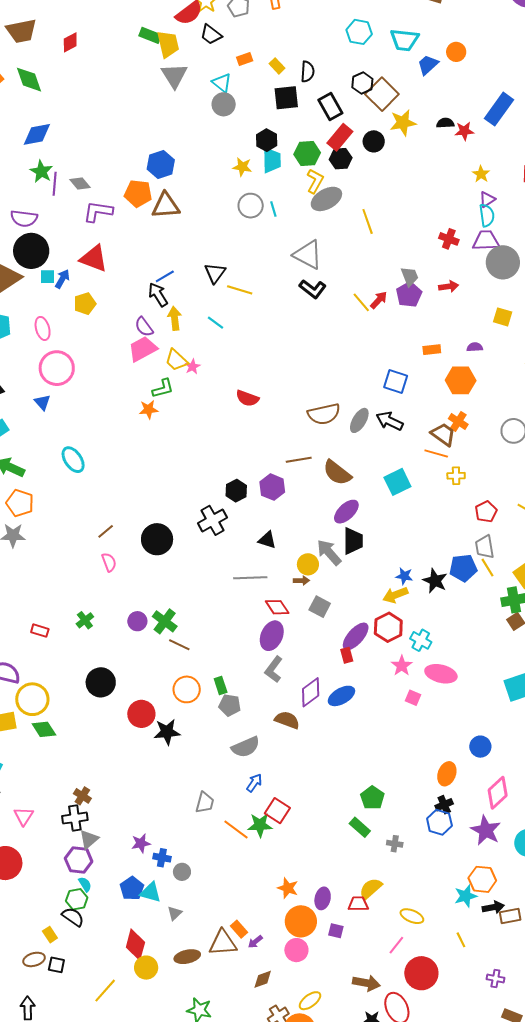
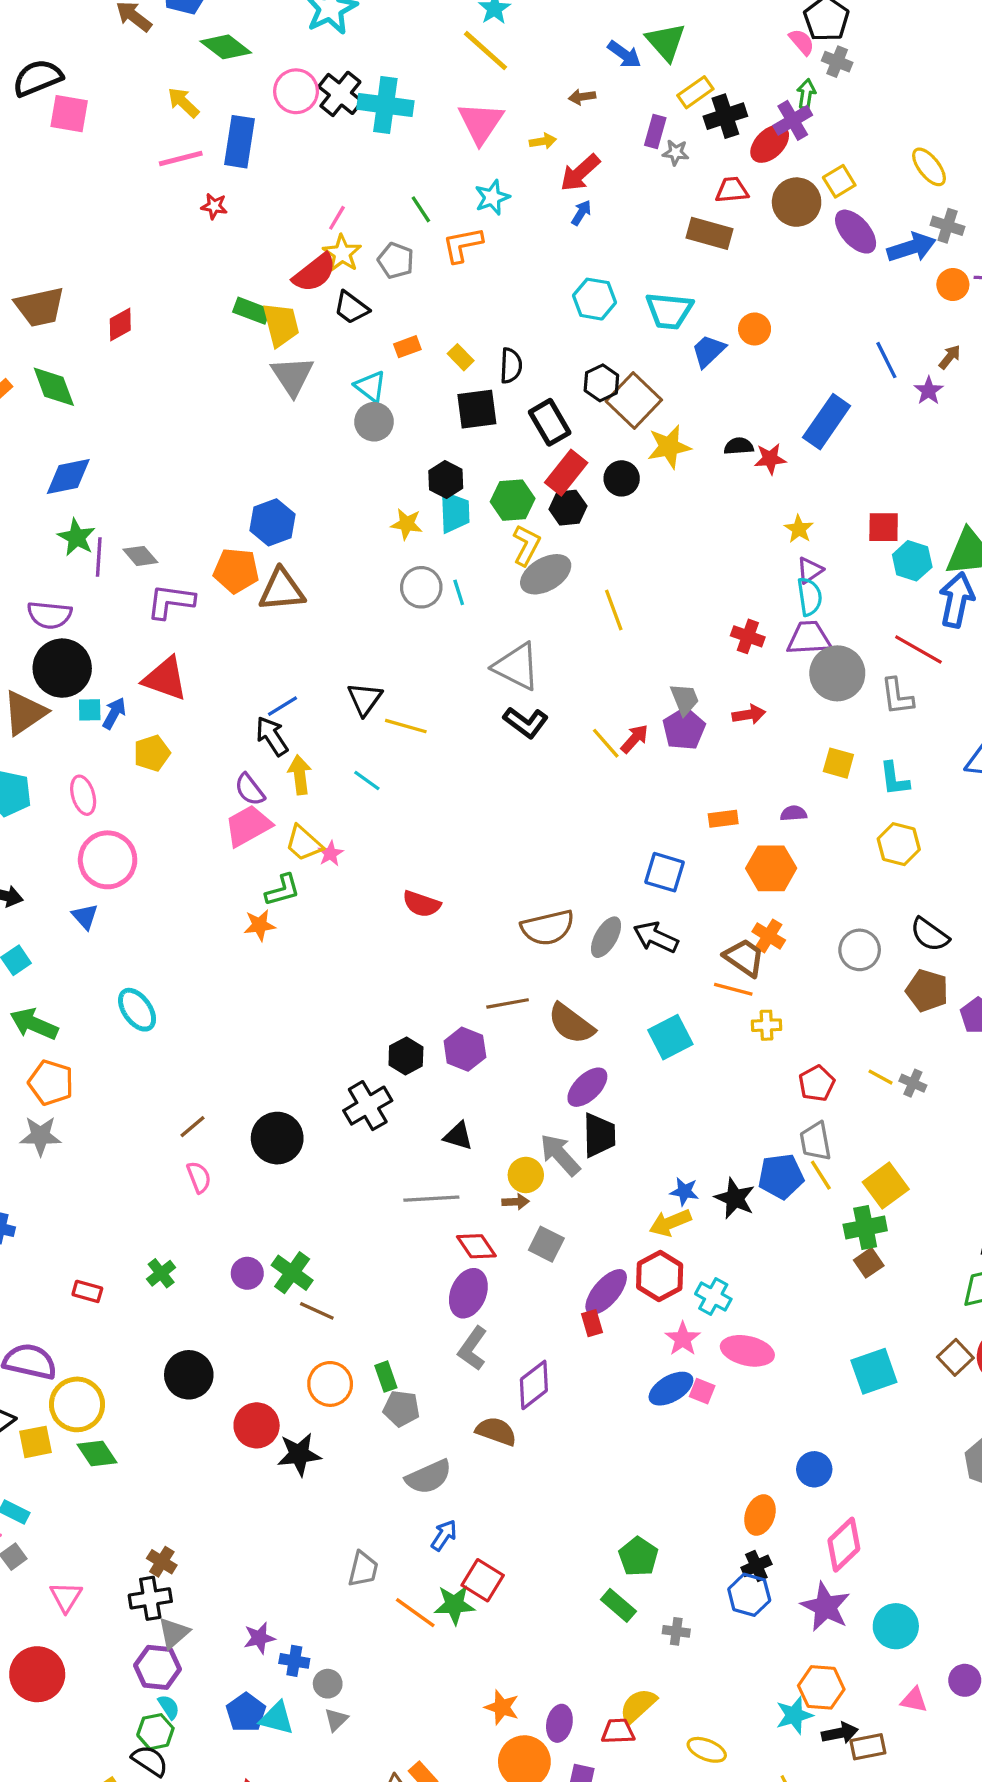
blue ellipse: (341, 696) -> (671, 1389), moved
gray triangle: (175, 913) -> (336, 1720), moved

